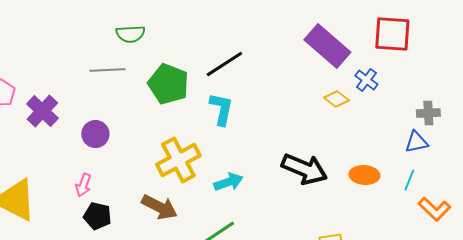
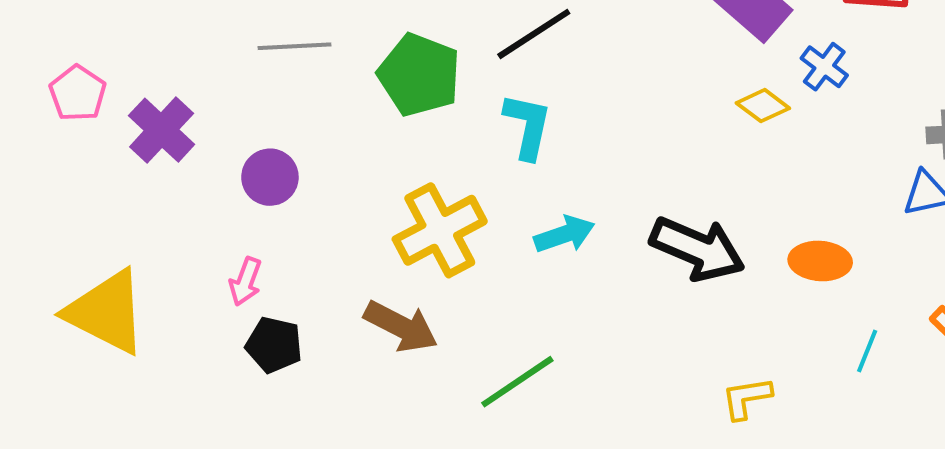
cyan line: (409, 180) -> (867, 351), moved
cyan arrow: (228, 182) -> (564, 234), moved

